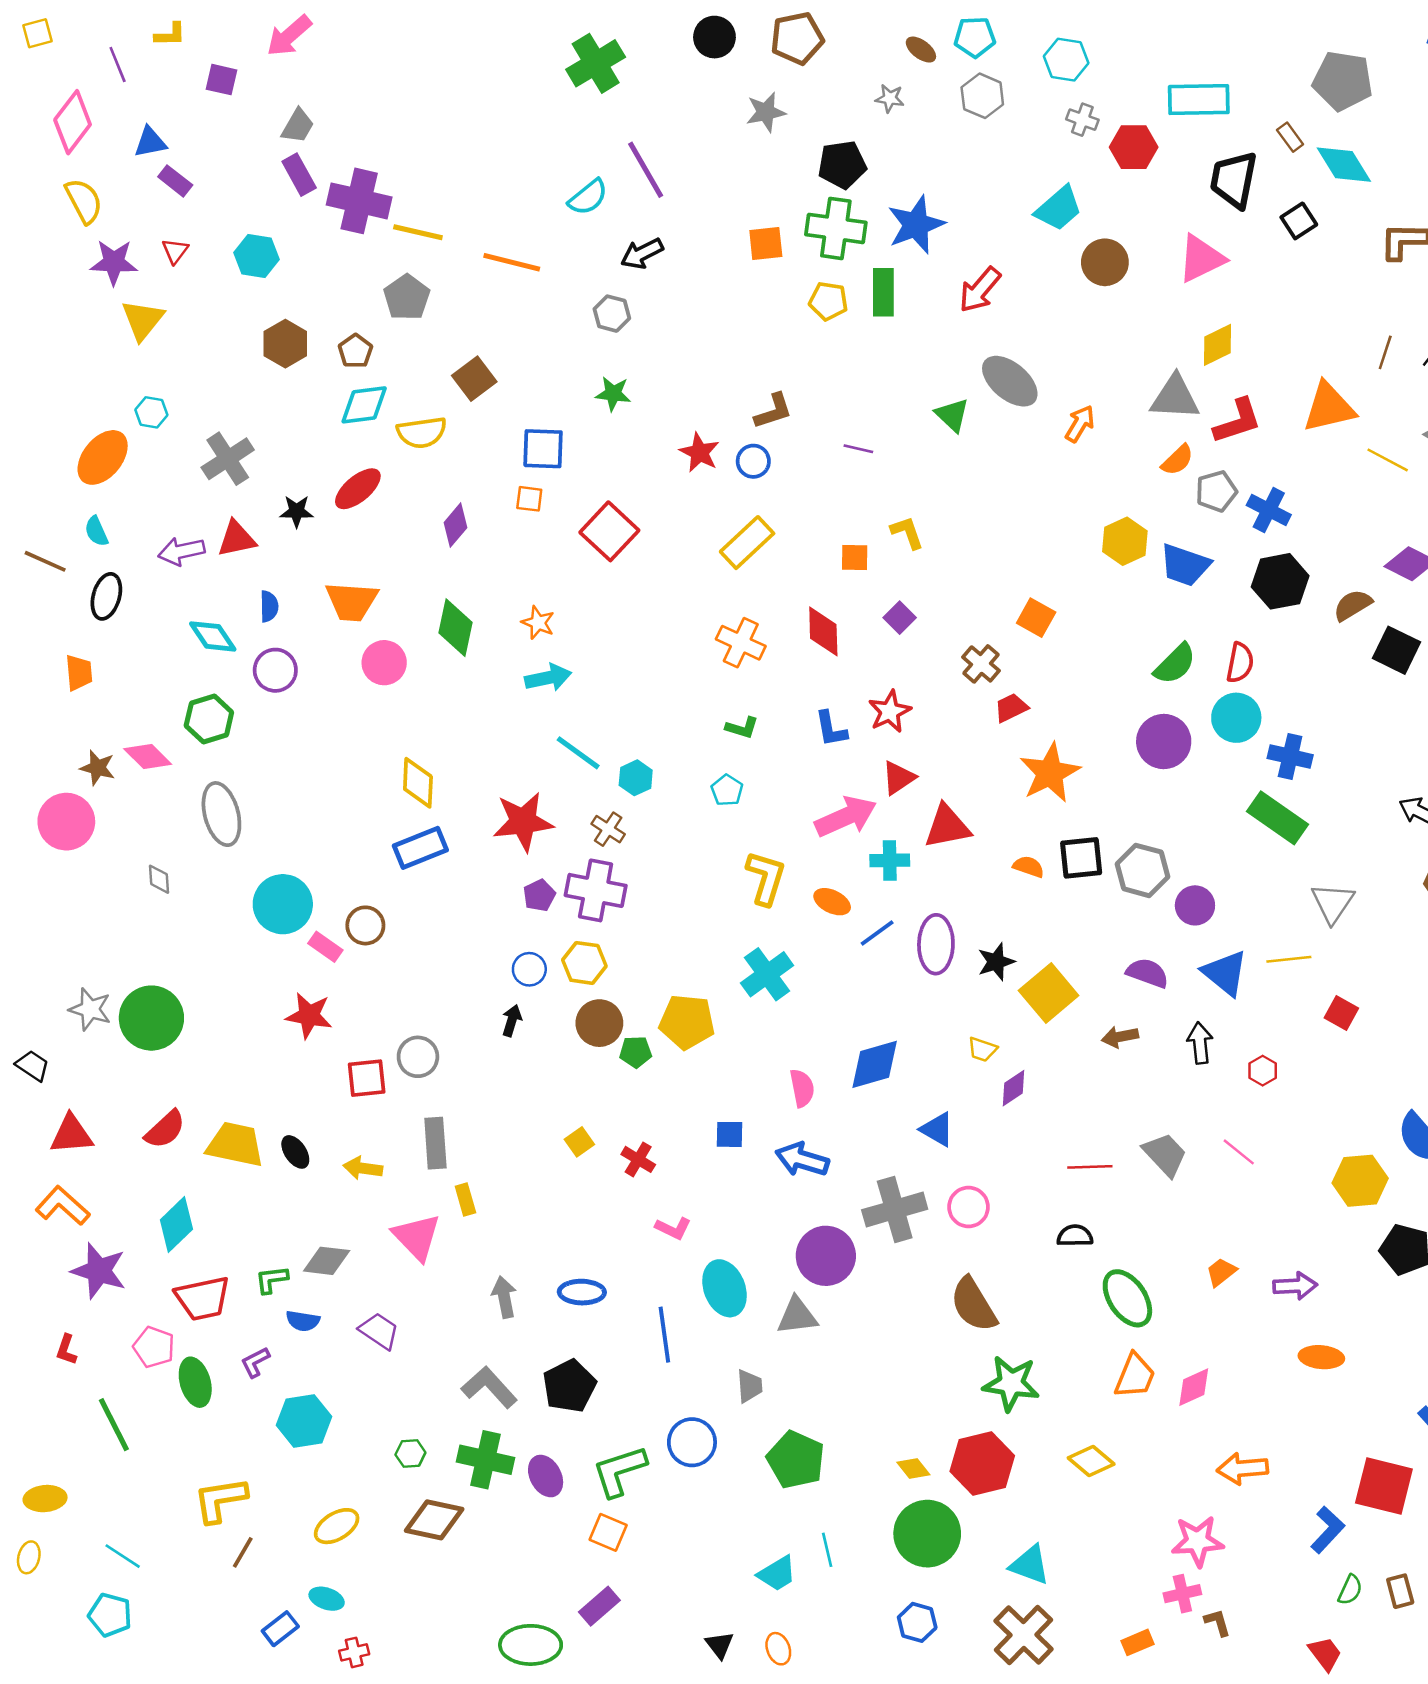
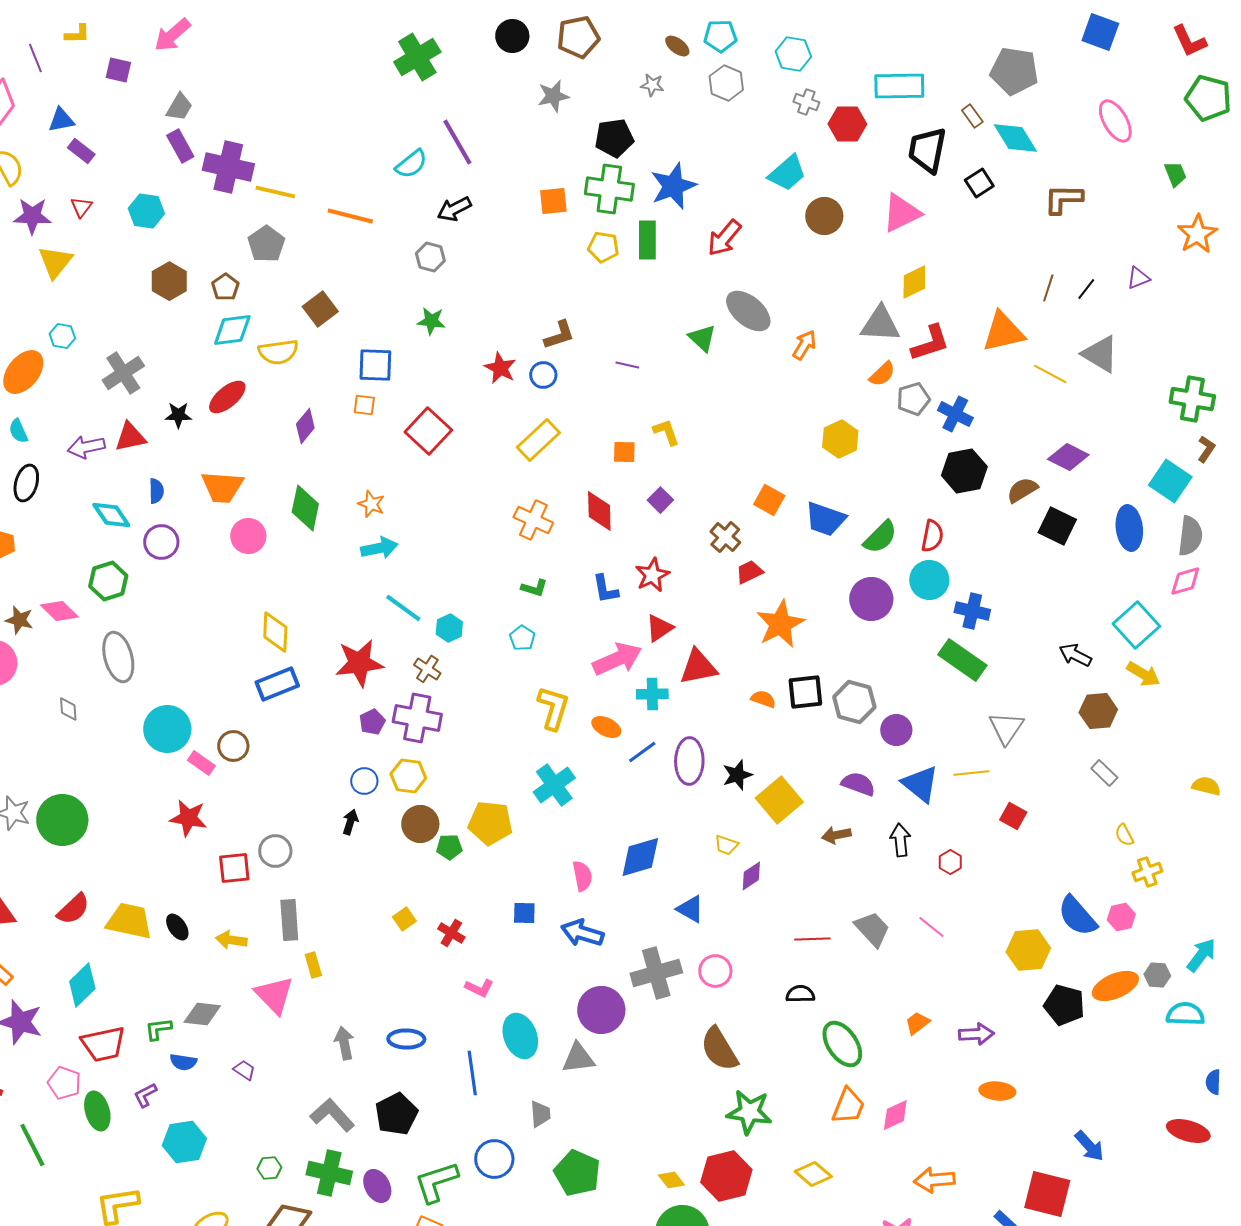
blue trapezoid: (1185, 565) -> (825, 519), moved
purple trapezoid: (379, 1331) -> (244, 1070), size x0.7

